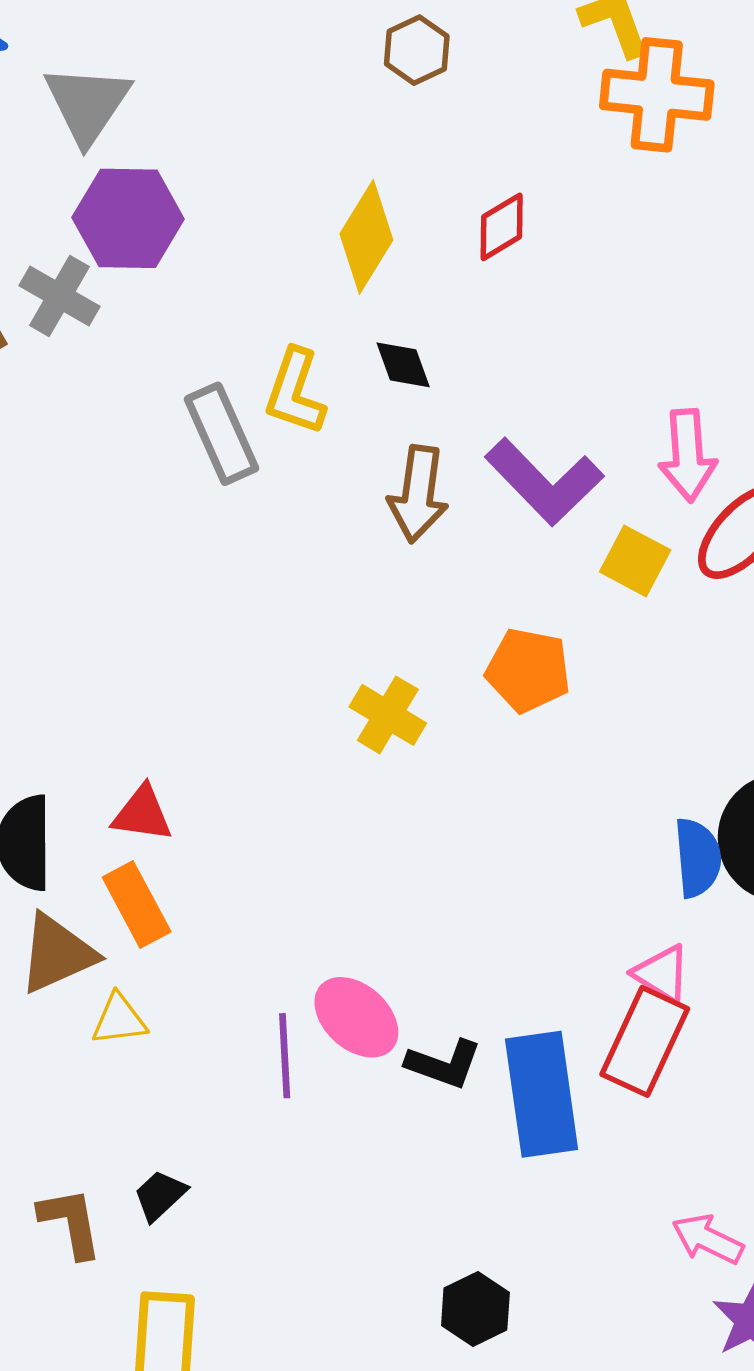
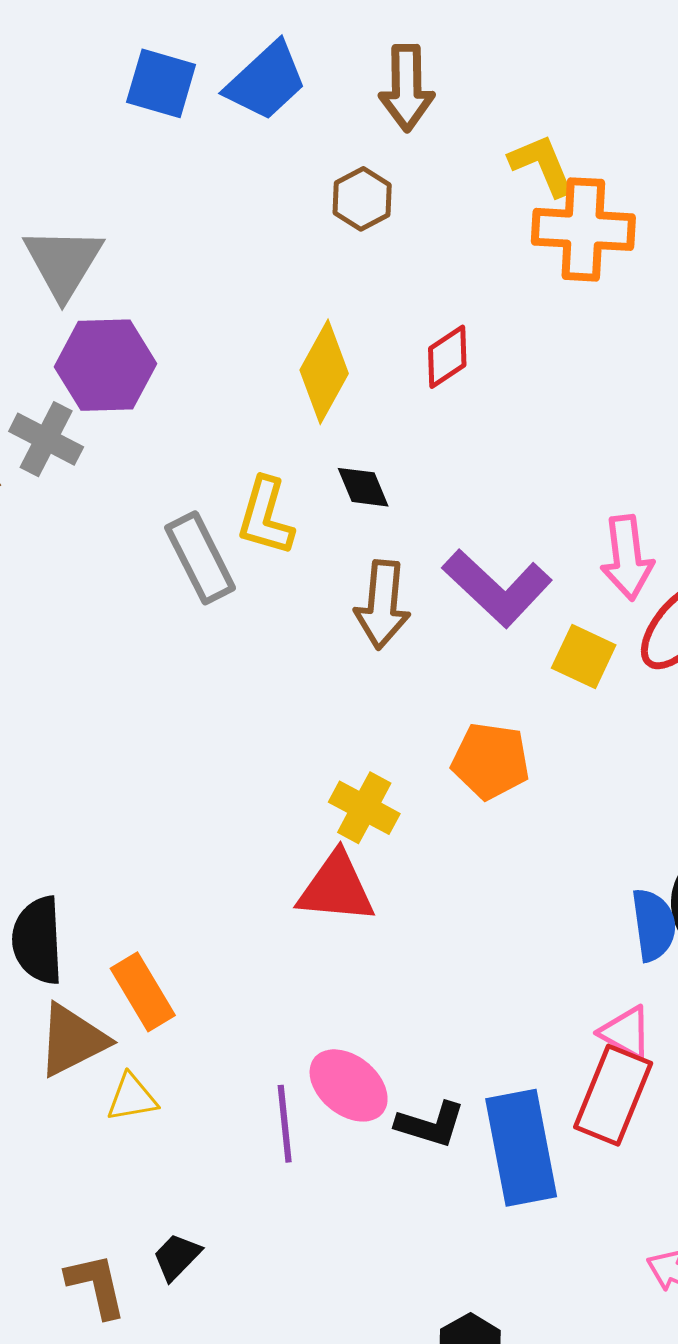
red triangle: (142, 814) -> (336, 888), moved, size x1.4

